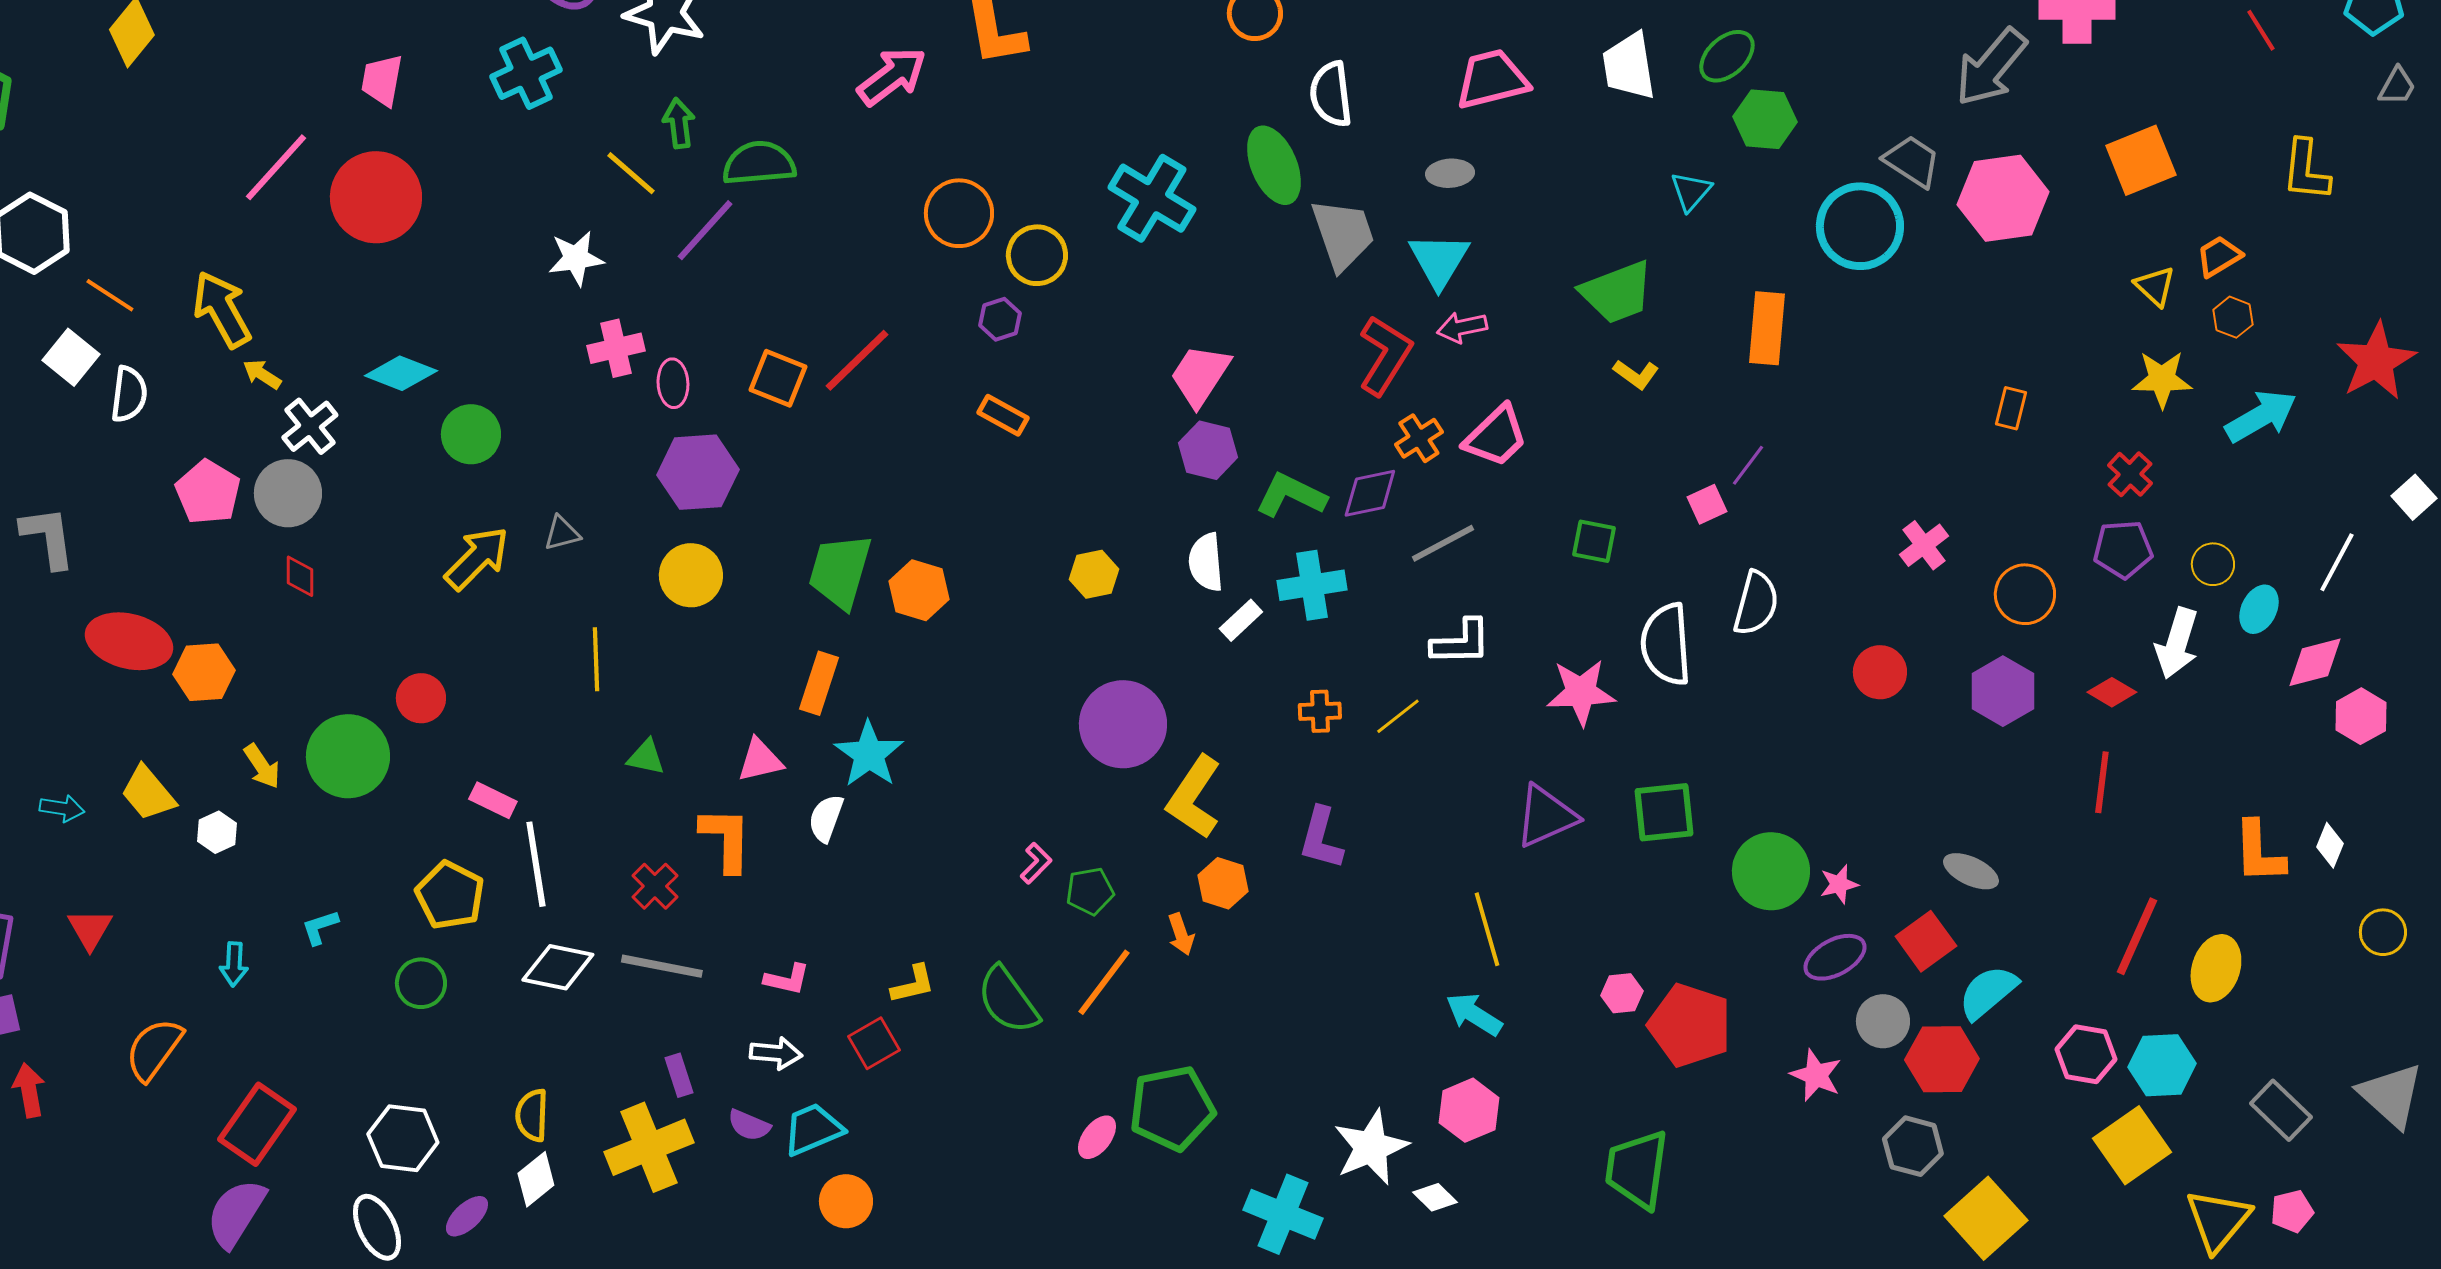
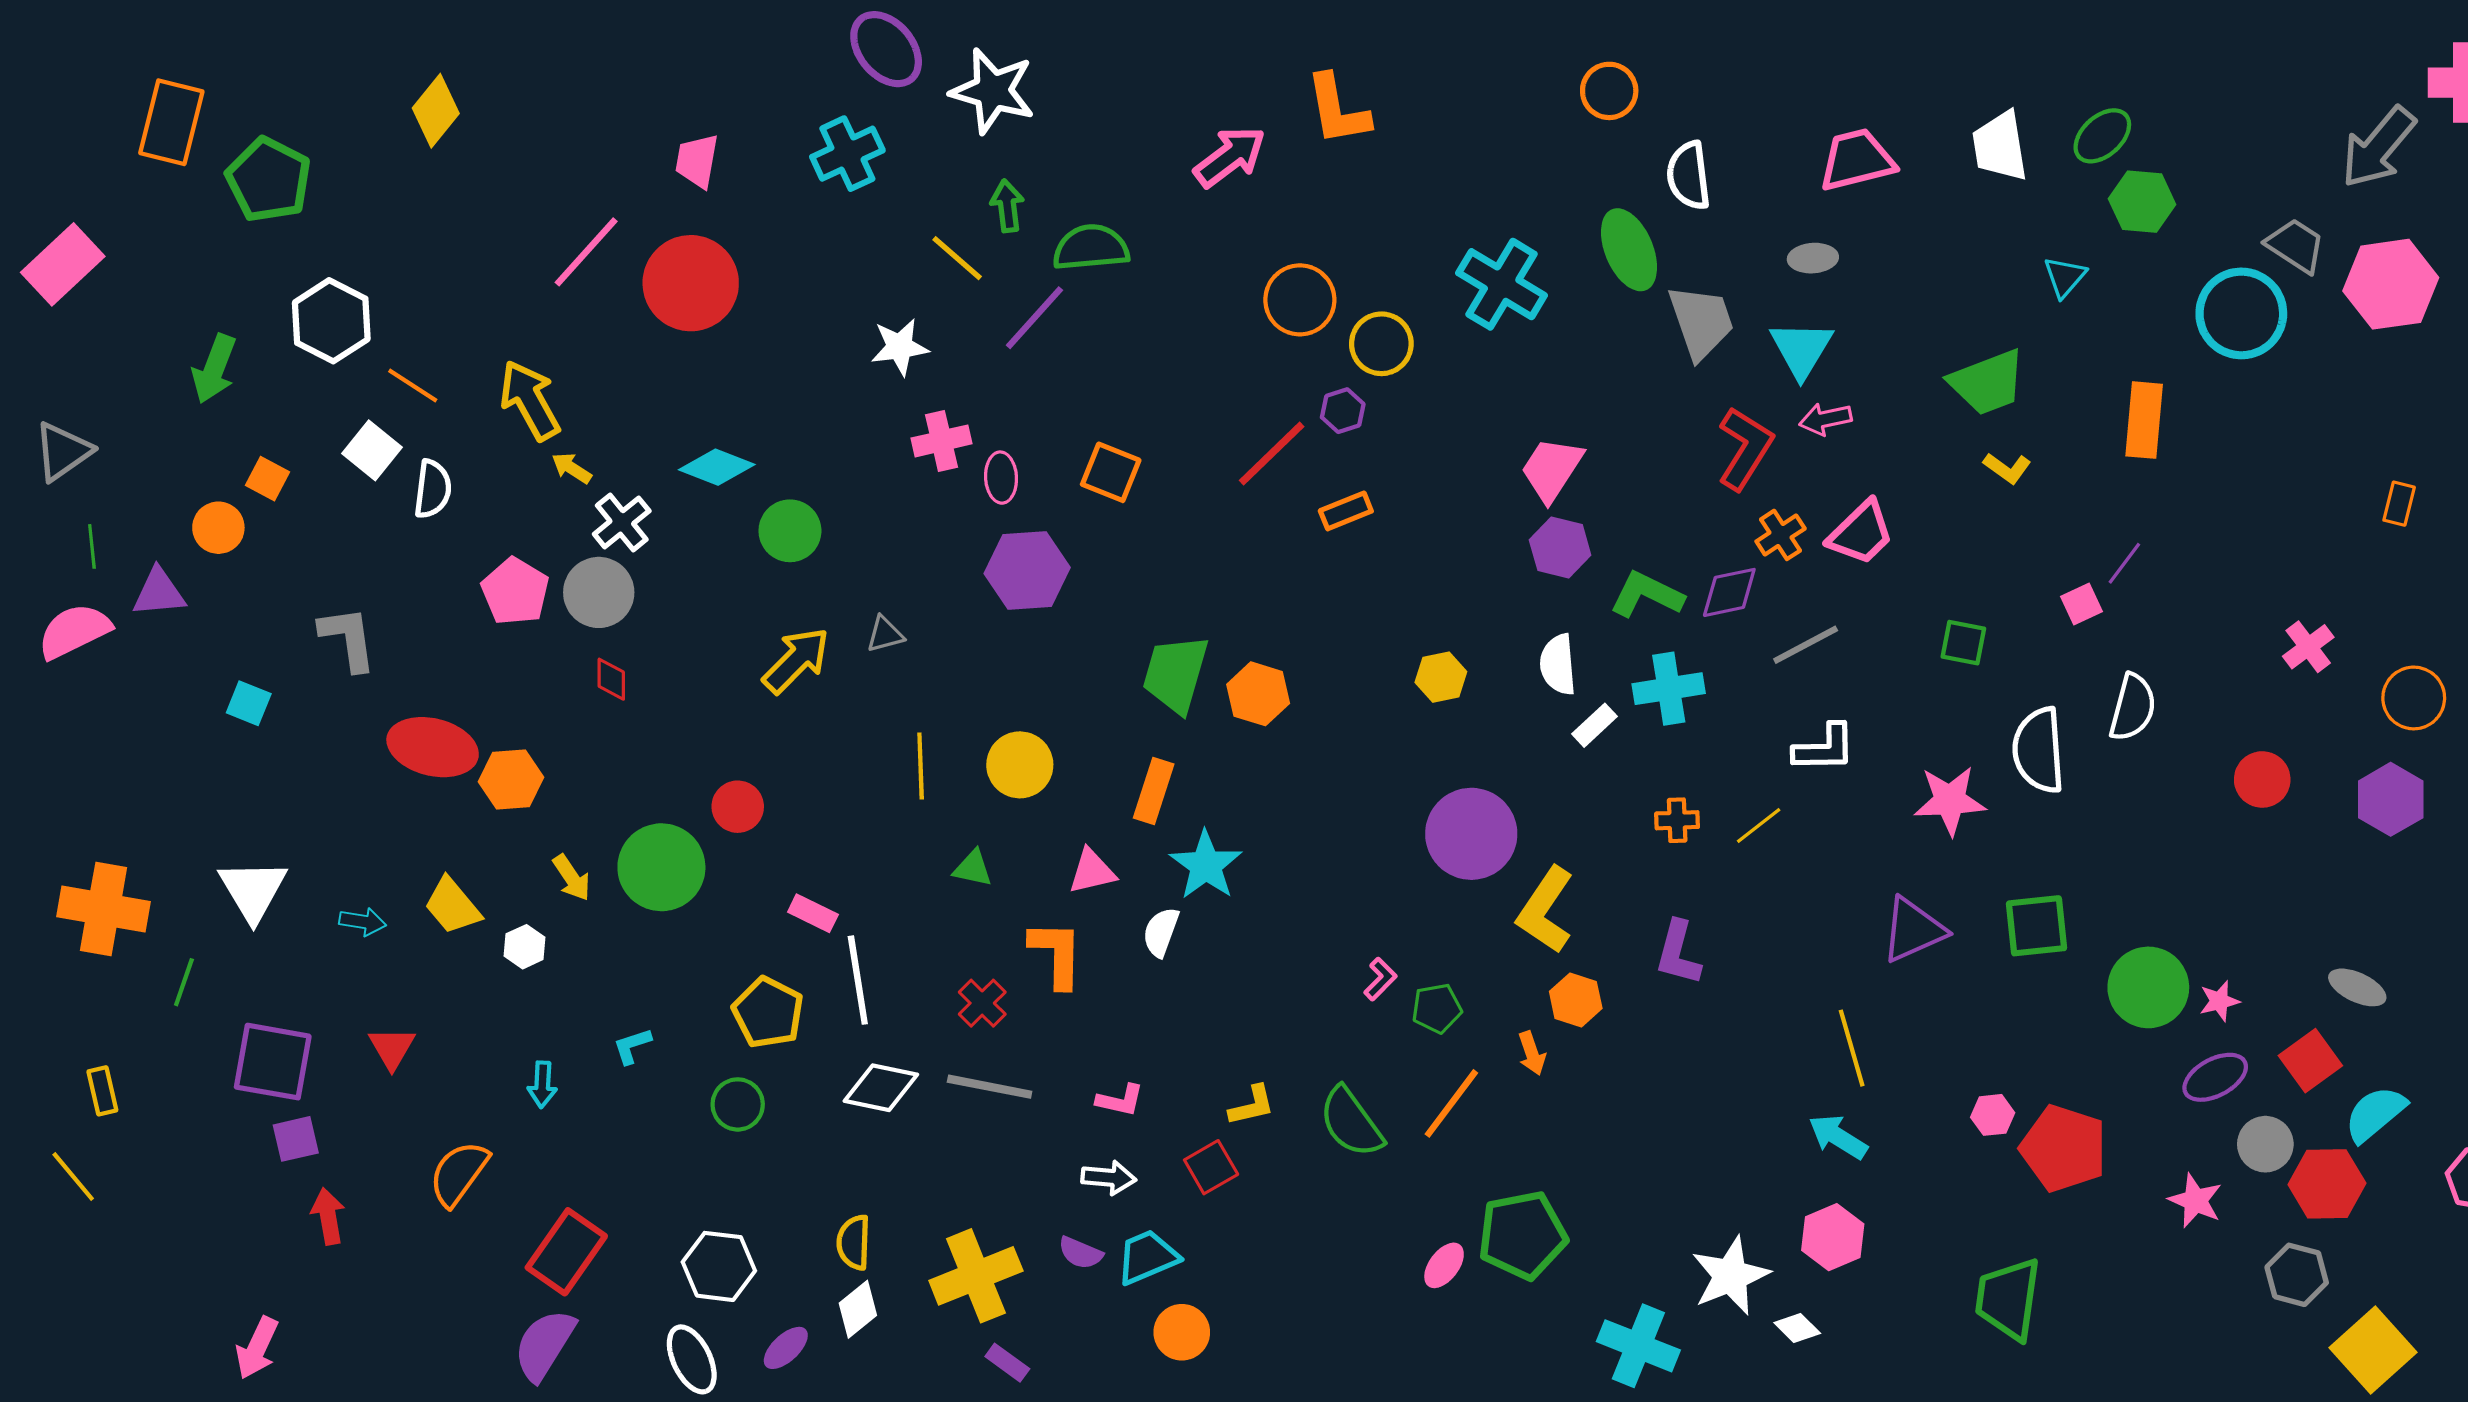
red line: (857, 360) -> (1272, 453), moved
orange rectangle: (1003, 415) -> (1346, 511), turned -51
yellow circle: (691, 575) -> (1020, 765), moved
purple rectangle: (679, 1075) -> (1007, 1363), moved, turned -36

